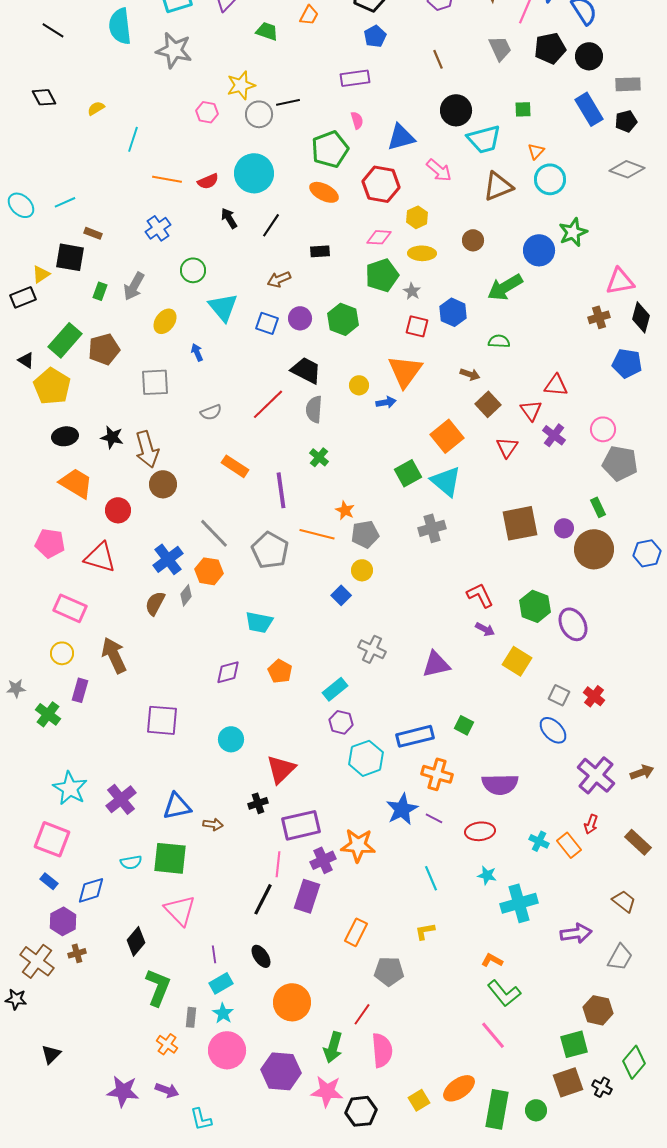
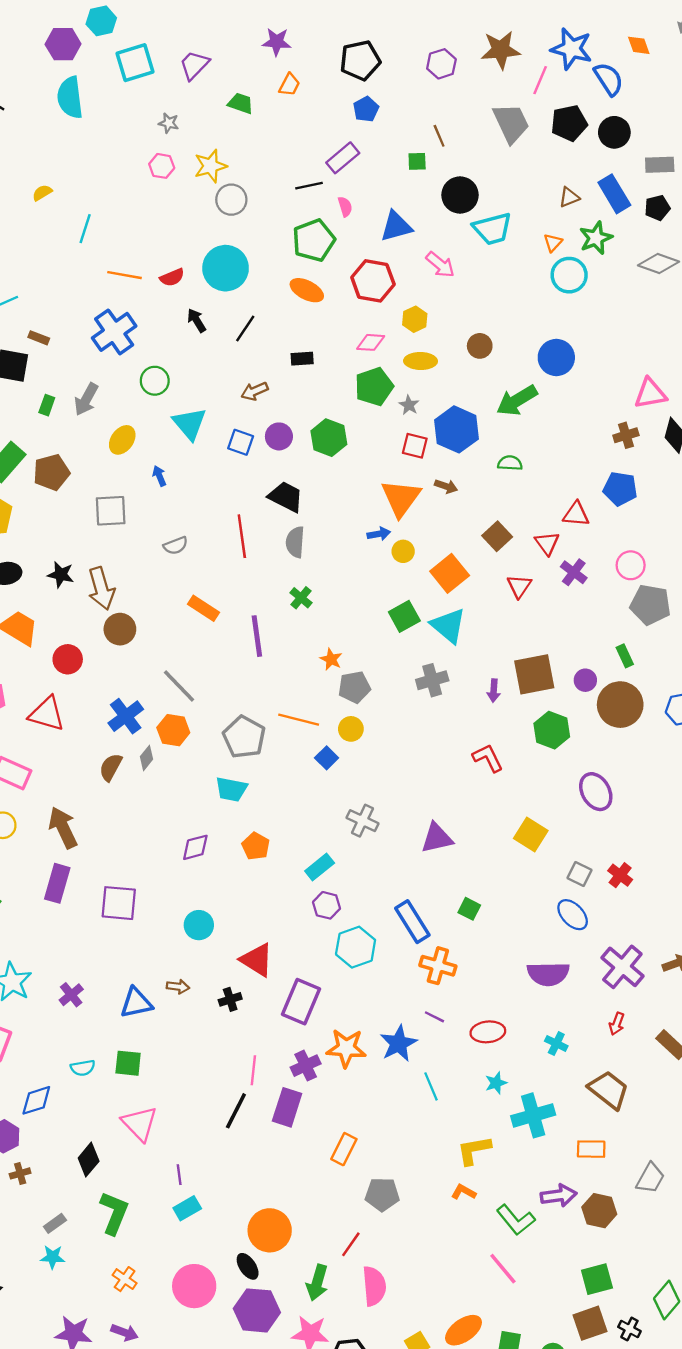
gray trapezoid: (500, 48) -> (511, 123), size x1.4
gray star: (174, 50) -> (169, 123), moved, size x0.5
purple rectangle: (355, 78) -> (343, 158), turned -32
black line: (288, 102) -> (309, 186), moved
green square: (523, 109) -> (417, 161), moved
pink hexagon: (207, 112) -> (162, 166), moved
brown triangle: (498, 186) -> (569, 197), moved, size x0.6
blue cross: (158, 228) -> (114, 332), size x1.5
green star: (573, 232) -> (596, 238), moved
blue hexagon: (453, 312) -> (457, 429), size x1.4
blue pentagon: (627, 363) -> (620, 489), moved
brown arrow: (470, 374) -> (446, 486), moved
yellow circle: (359, 385) -> (403, 551), moved
red line: (268, 404) -> (242, 536), turned -54
orange line: (317, 534) -> (299, 720), moved
gray pentagon: (270, 550) -> (244, 737), moved
green hexagon: (535, 606) -> (552, 730), moved
purple arrow: (485, 629) -> (494, 691), moved, turned 66
purple rectangle: (80, 690) -> (57, 883), moved, size x1.4
blue rectangle: (415, 736) -> (412, 922), turned 72
red triangle: (281, 769) -> (257, 960), turned -44
purple semicircle: (500, 784) -> (548, 974), moved
purple cross: (121, 799) -> (71, 995), size x0.7
blue star: (402, 809) -> (398, 1043), moved
brown arrow: (213, 824) -> (178, 987), moved
purple rectangle: (301, 825) -> (301, 1002), moved, turned -54
orange rectangle: (569, 845) -> (591, 1149), moved, turned -50
green square: (170, 858) -> (128, 1063), size x0.7
cyan star: (487, 875) -> (496, 1083), turned -30
brown trapezoid: (624, 901) -> (609, 1090), moved, size x1.5
yellow L-shape: (425, 931) -> (474, 1150), moved, size x1.5
purple arrow: (576, 933) -> (559, 1196), moved
black ellipse: (261, 956) -> (248, 1266), moved
orange L-shape: (492, 960) -> (463, 1192), moved
brown hexagon: (598, 1010) -> (599, 1211), moved
cyan star: (223, 1013) -> (53, 1257), moved, turned -30
gray rectangle: (191, 1017) -> (55, 1223), moved, turned 48

